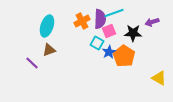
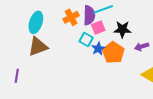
purple arrow: (152, 22) -> (142, 47), moved
brown triangle: (49, 50) -> (38, 47), size x1.5
purple line: (32, 63) -> (17, 76), moved, turned 56

